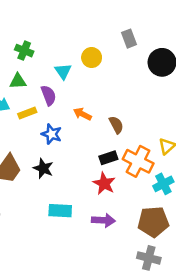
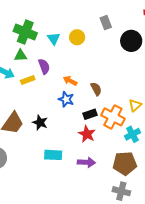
green cross: (24, 51) -> (25, 32), size x1.6
cyan triangle: (63, 71) -> (54, 39), moved
blue star: (51, 134) -> (66, 99), moved

